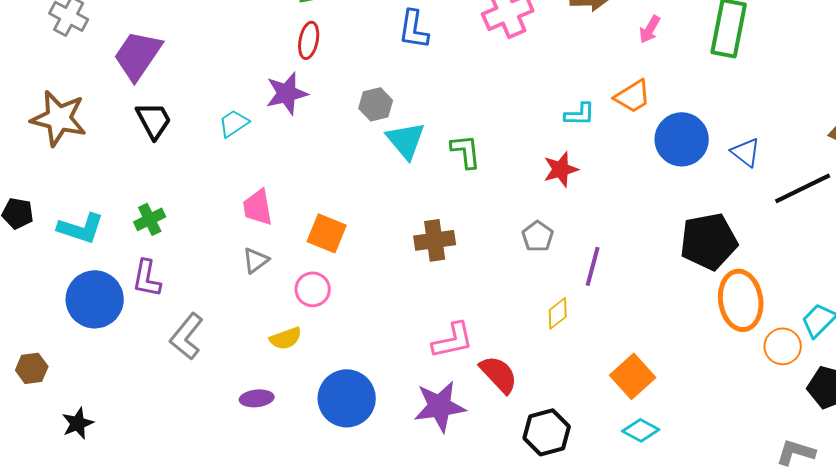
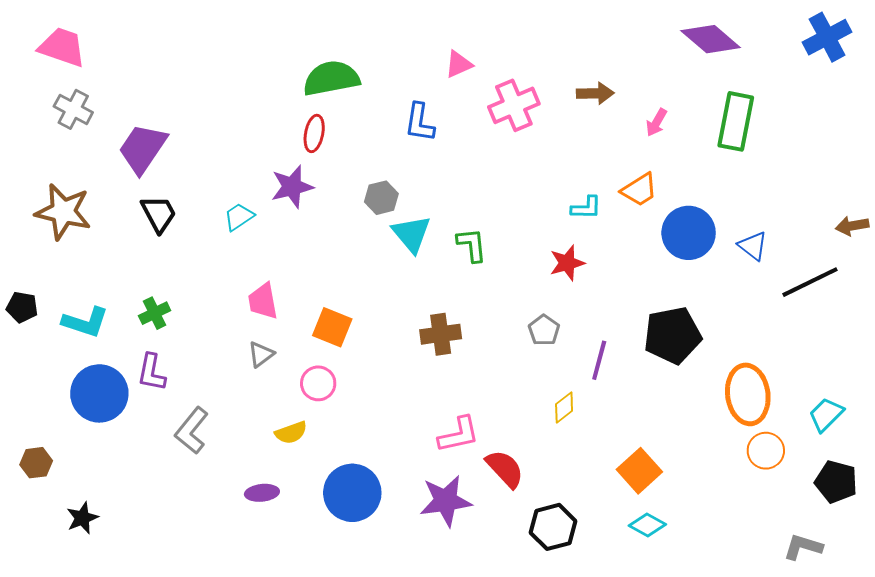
black pentagon: (709, 241) -> (672, 335), moved
orange circle: (783, 346) -> (766, 451), moved

